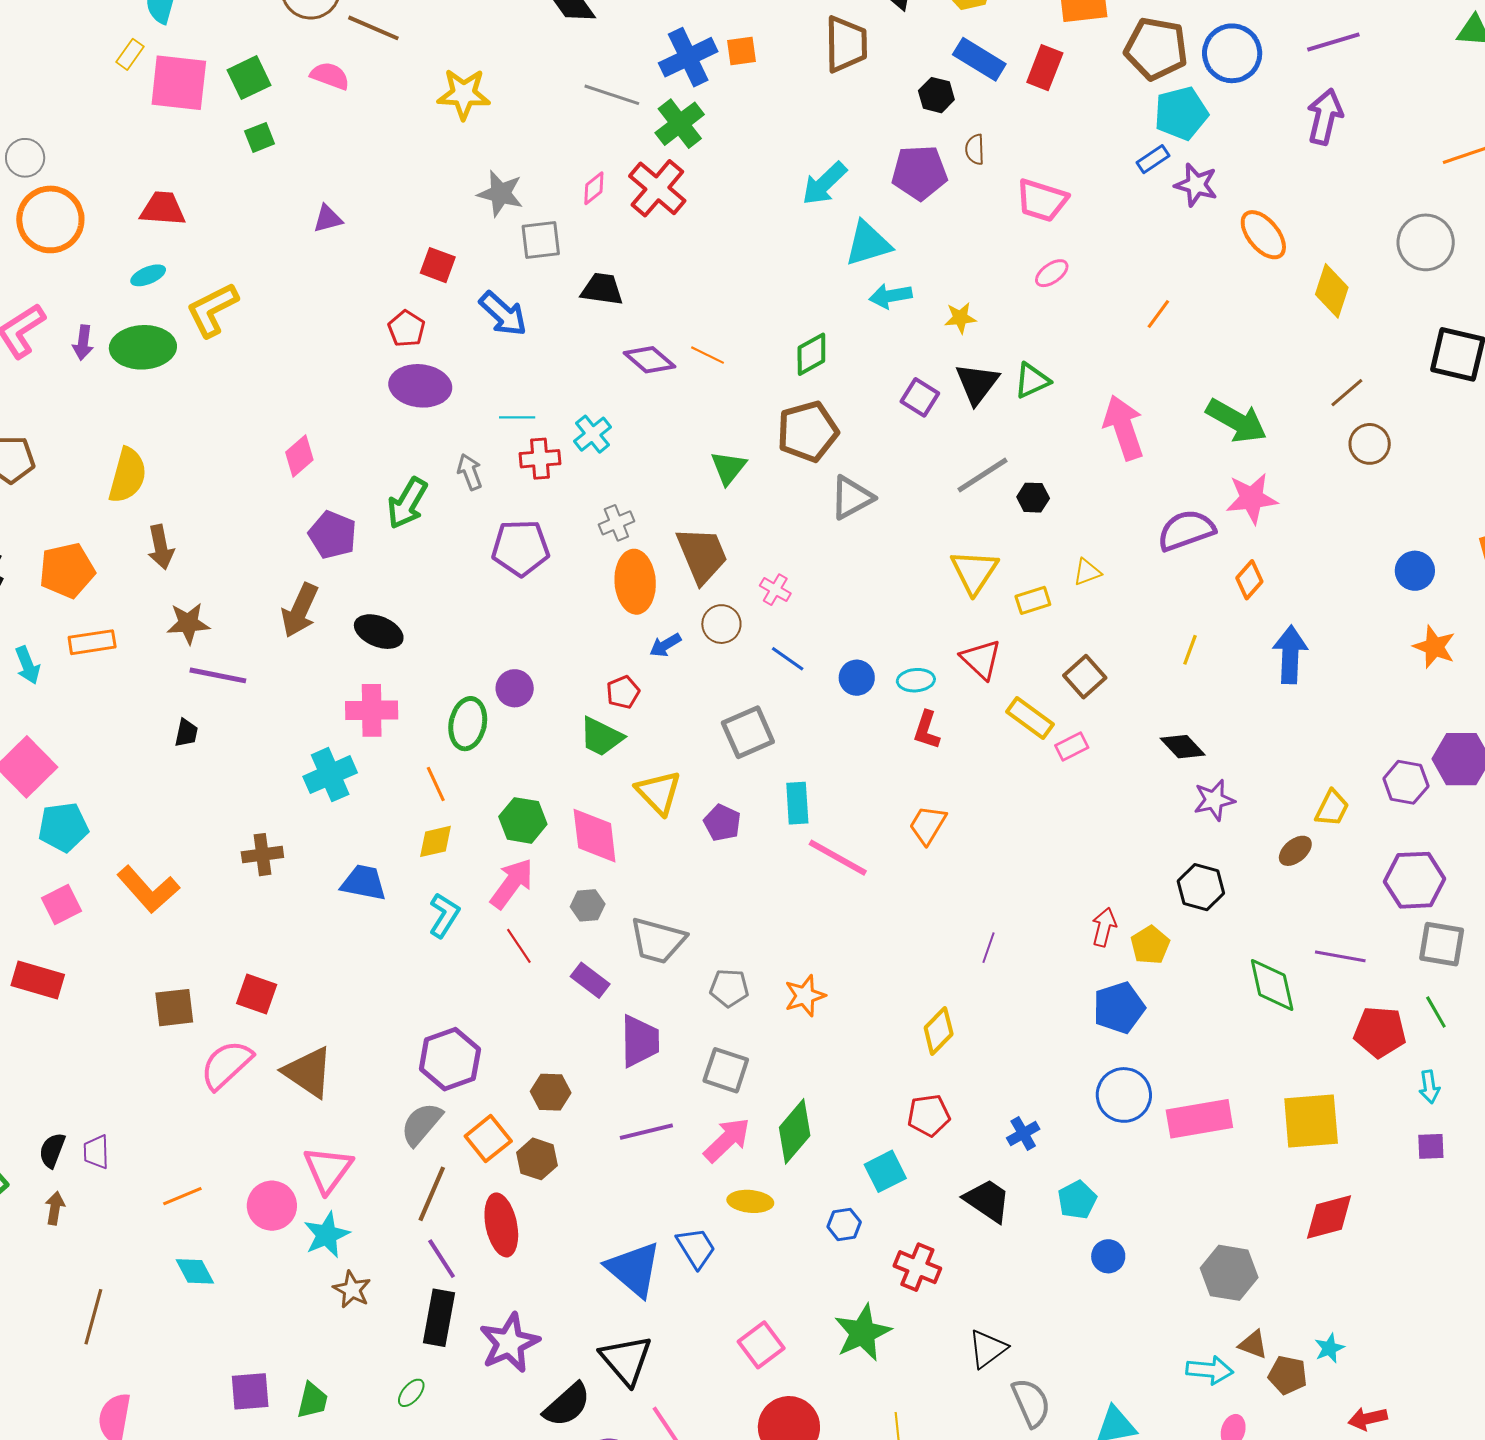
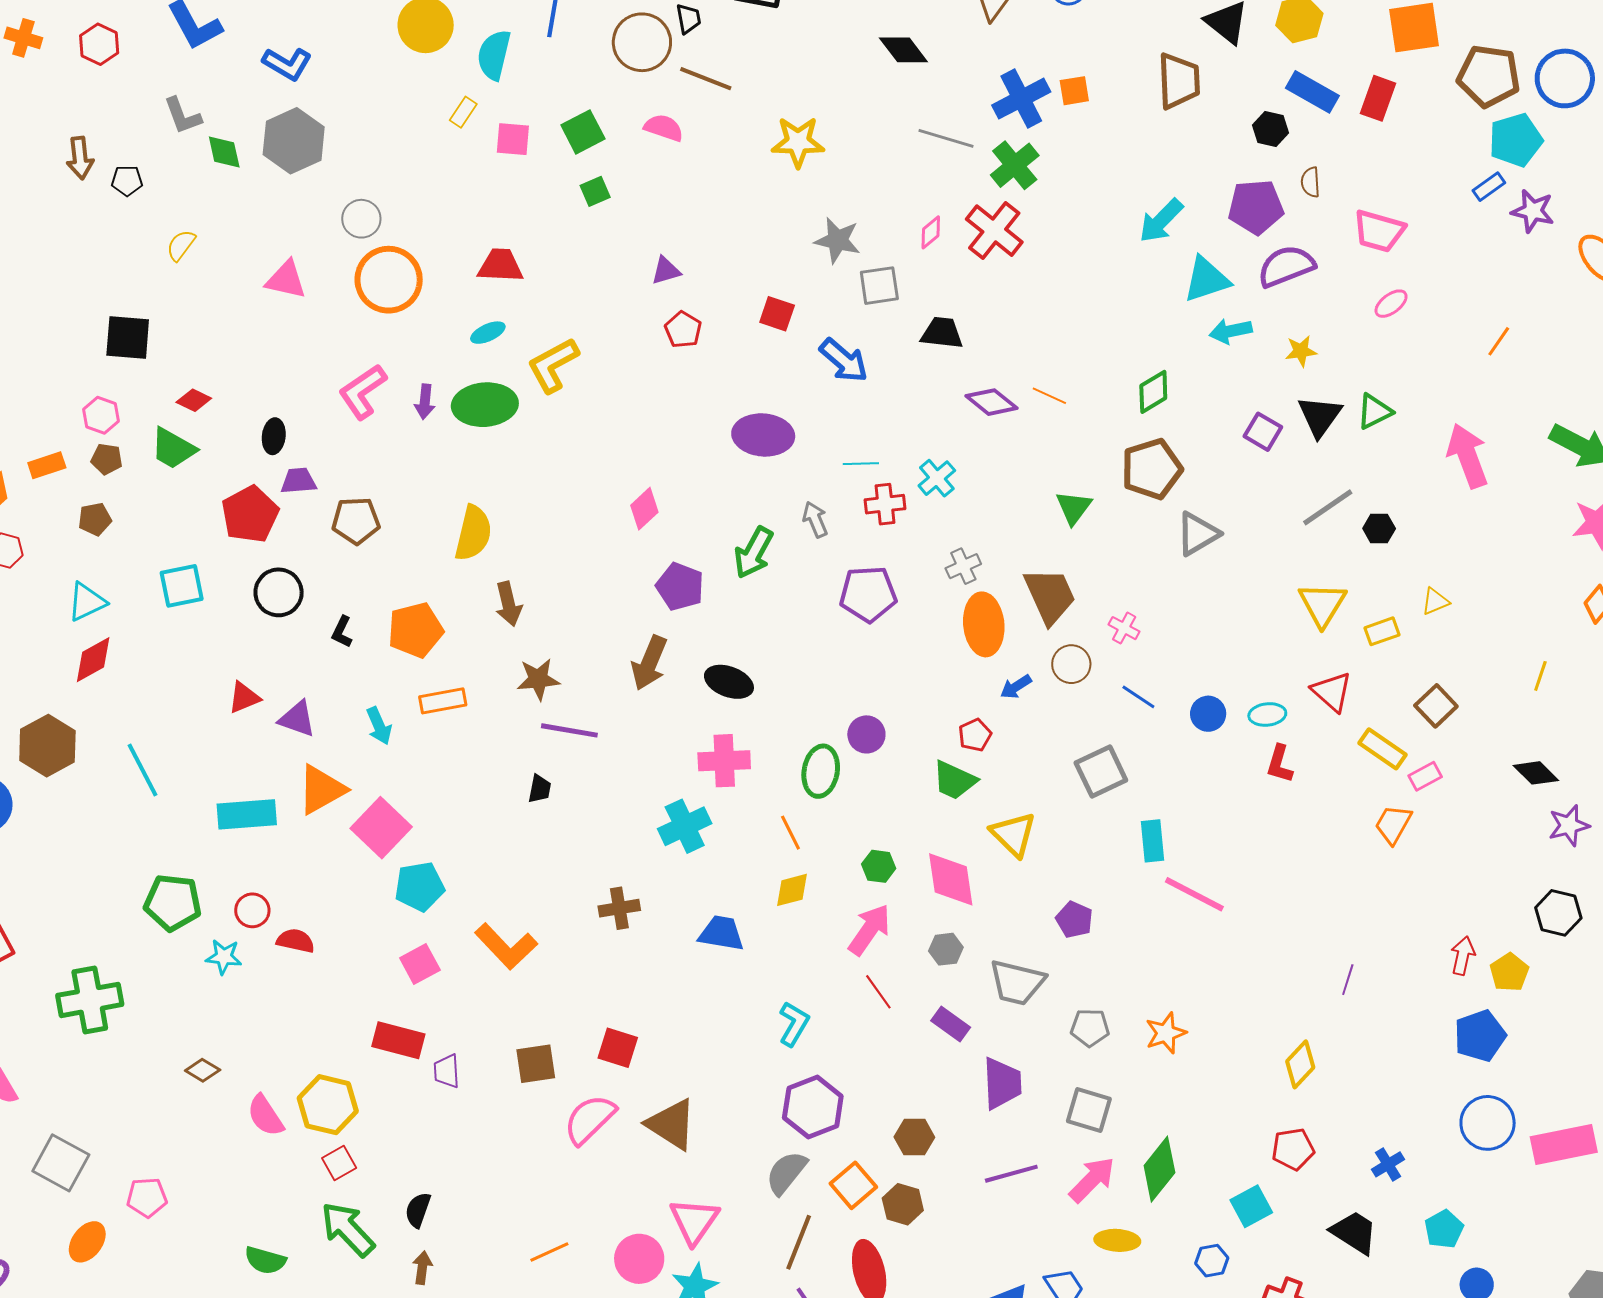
pink square: (179, 83) -> (513, 139), size x0.6
red pentagon: (406, 329) -> (683, 330), moved
purple semicircle: (1186, 530) -> (1286, 266), moved
green hexagon: (523, 820) -> (879, 866), size x0.7
purple pentagon: (722, 823) -> (1074, 920), moved
orange trapezoid: (928, 825) -> (1393, 824), moved
cyan L-shape: (444, 915) -> (794, 1024), moved
purple trapezoid: (96, 1152) -> (447, 1071), moved

